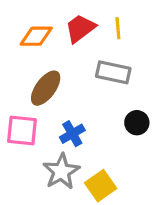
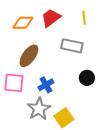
yellow line: (118, 28) -> (84, 18), moved

